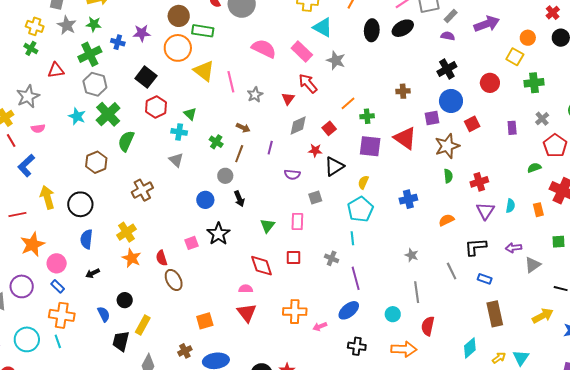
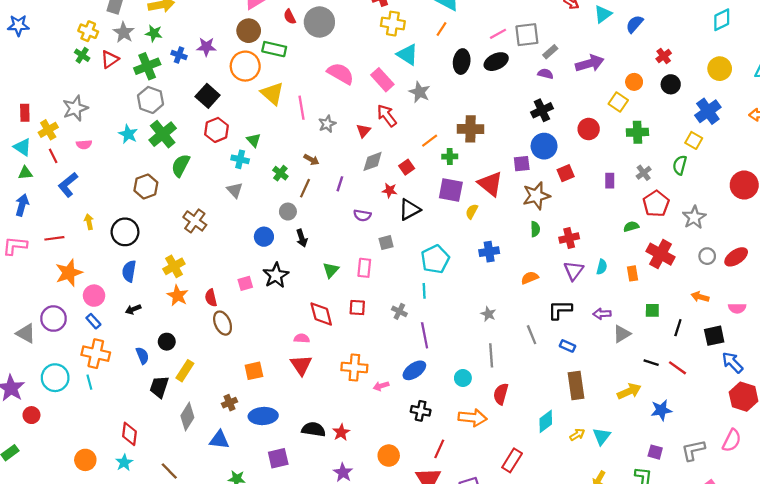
red triangle: (56, 70) -> (110, 59), moved, turned -30
brown cross: (403, 91) -> (471, 129), moved, size x1.6
yellow semicircle: (363, 182) -> (472, 211), moved
brown cross: (142, 190) -> (195, 221), turned -30
yellow arrow: (47, 197) -> (89, 222), size x0.6

